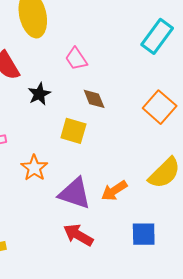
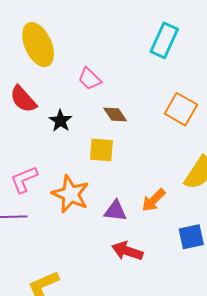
orange star: (34, 168) -> (71, 194), size x1.4
purple triangle: (75, 193) -> (115, 211), size x0.7

